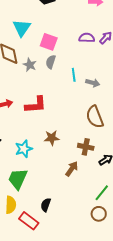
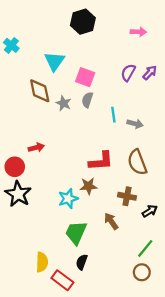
purple semicircle: (87, 38) -> (128, 73), turned -63
red L-shape: (36, 105) -> (101, 161), moved
cyan star: (24, 149) -> (68, 199), moved
brown arrow: (72, 169) -> (111, 221), turned -70
green trapezoid: (18, 179) -> (76, 233), moved

